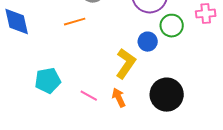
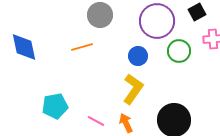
blue circle: (148, 42) -> (138, 56), moved

